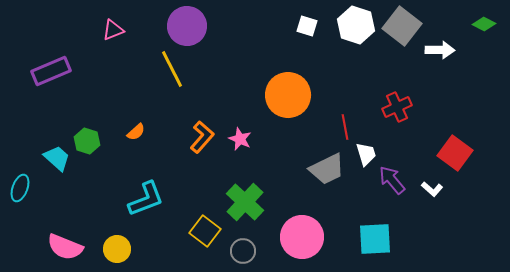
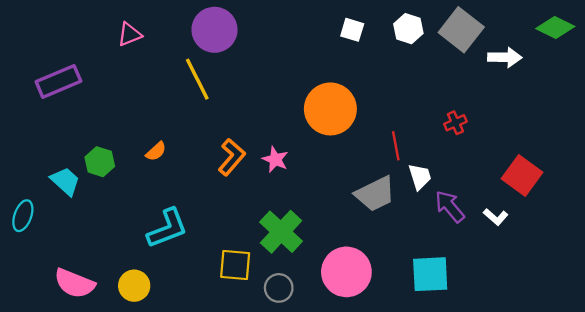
green diamond: (484, 24) -> (555, 27), size x1.4
white hexagon: (356, 25) -> (408, 29), size x0.7
red cross: (397, 107) -> (455, 123), size x0.7
yellow square: (205, 231) -> (235, 265), turned -32

